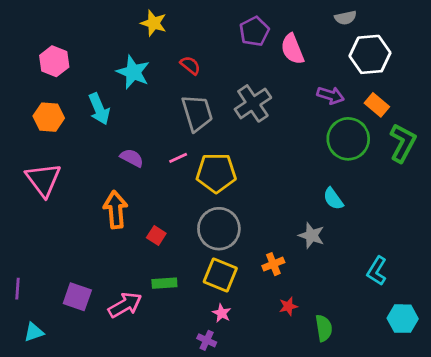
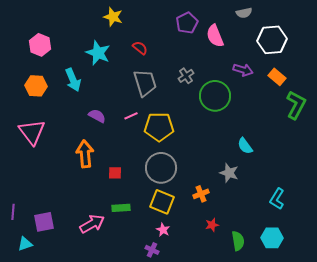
gray semicircle: (345, 18) -> (244, 13), moved
gray cross: (253, 103) -> (186, 76), size x0.6
green circle: (348, 139) -> (215, 96), moved
red square: (156, 235) -> (115, 173), turned -32
purple square: (77, 297) -> (44, 222), moved, turned -30
cyan hexagon: (403, 319) -> (272, 238), moved

